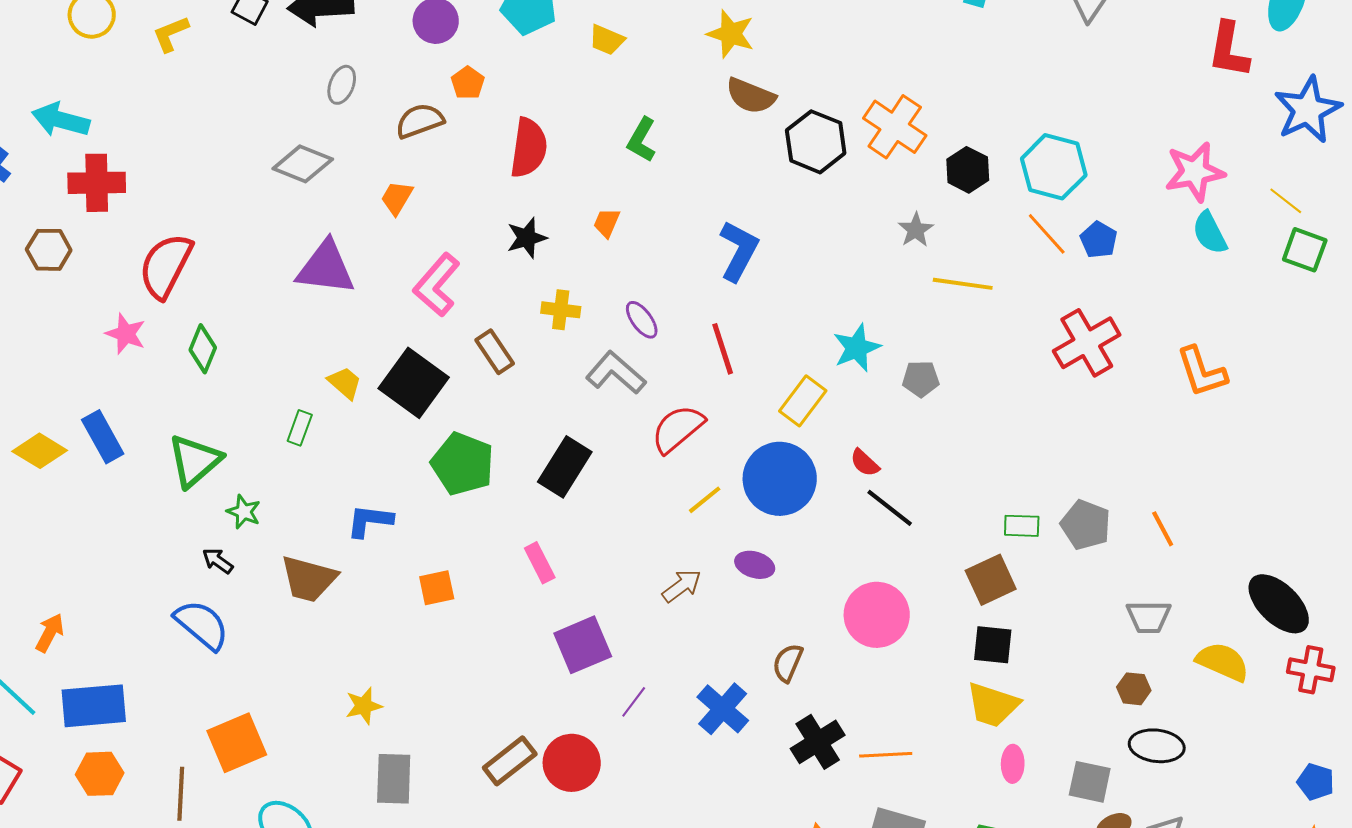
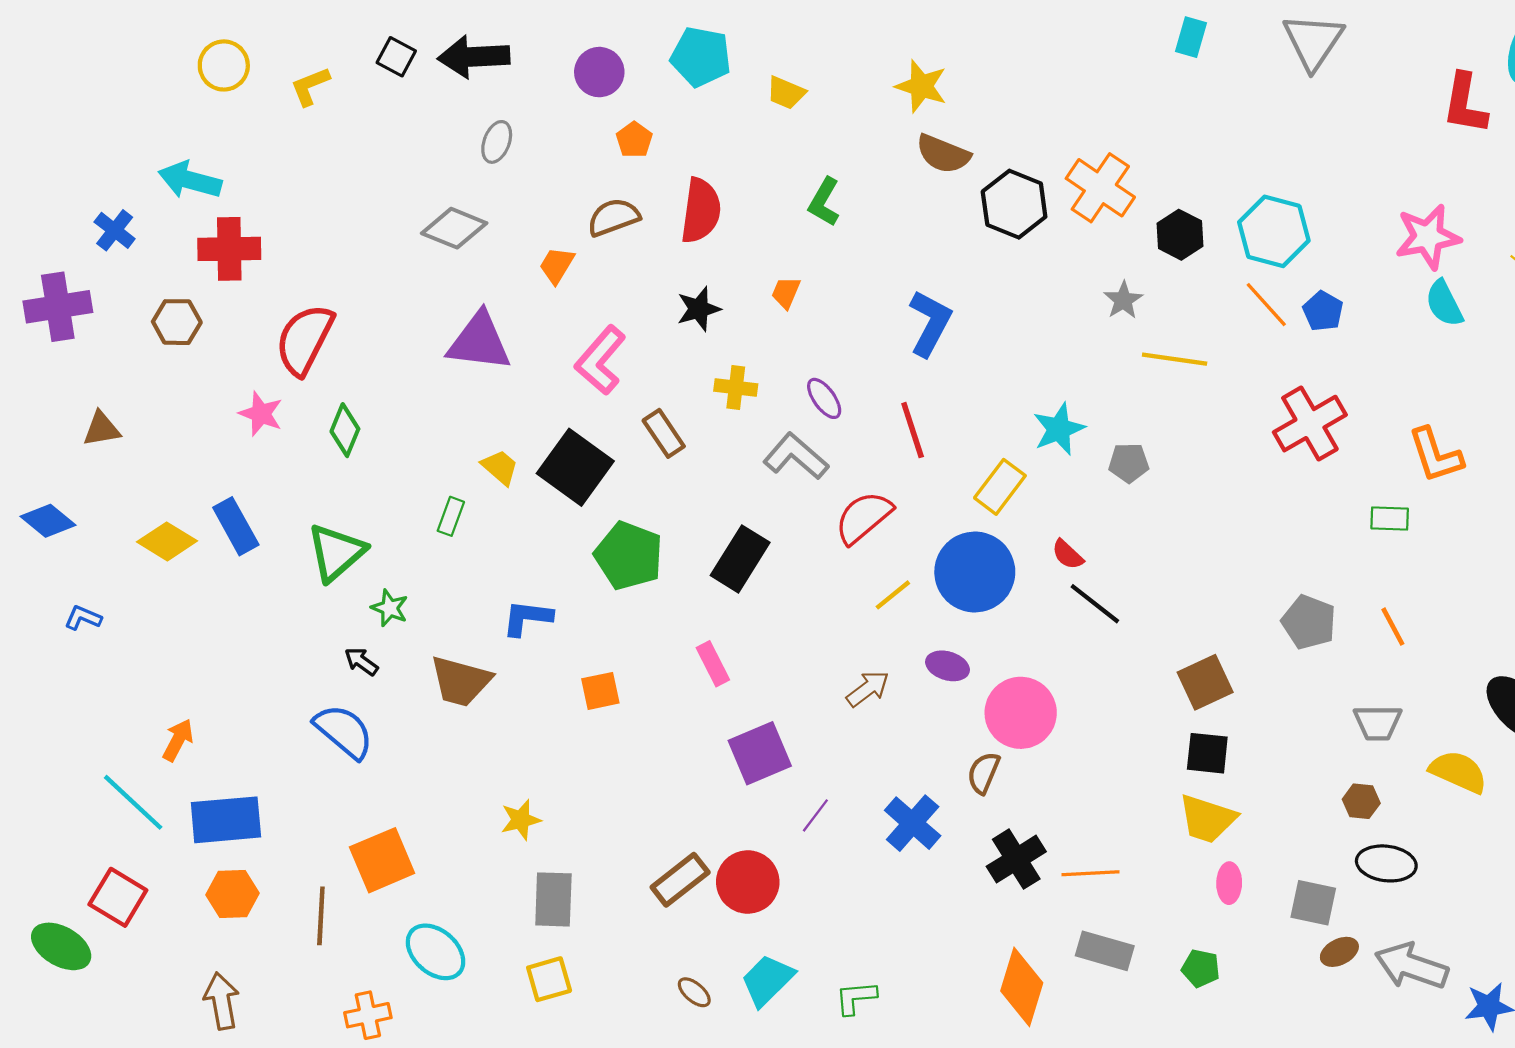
brown semicircle: (420, 121) -> (613, 217), moved
green rectangle: (1022, 526) -> (1390, 519), moved
pink circle: (877, 615) -> (1021, 713), moved

